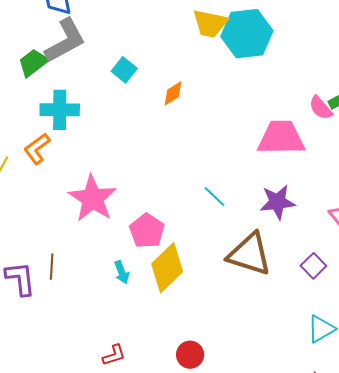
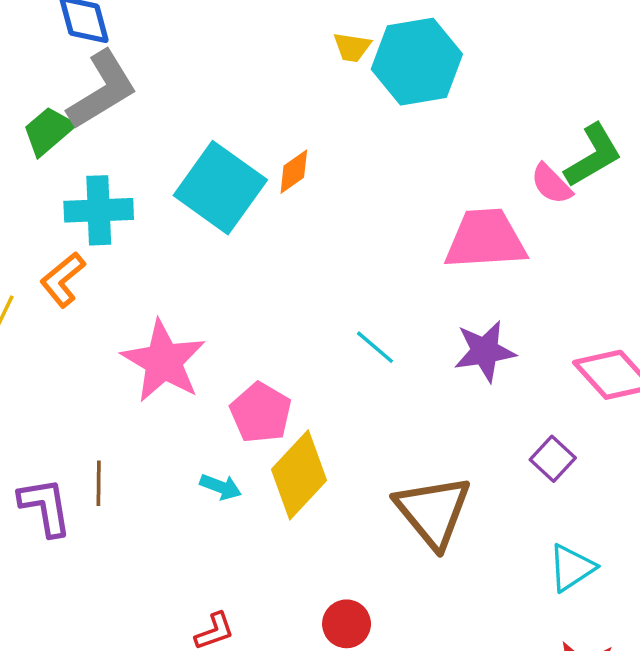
yellow trapezoid: (210, 23) -> (352, 47), size x0.6
cyan square: (124, 70) -> (220, 188), moved, size x2.0
brown triangle: (249, 254) -> (433, 511), moved, turned 36
cyan arrow: (122, 272) -> (221, 487), turned -45

